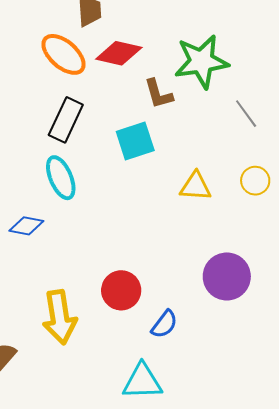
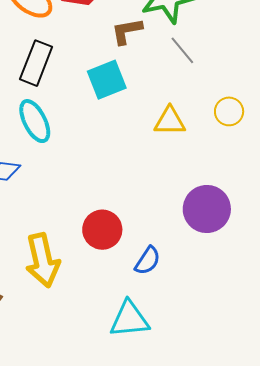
brown L-shape: (158, 94) -> (127, 31), turned 100
gray line: (246, 114) -> (182, 50), moved

